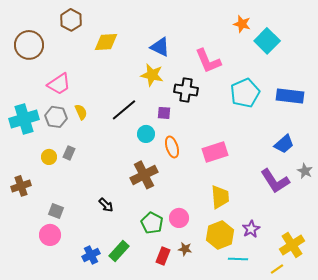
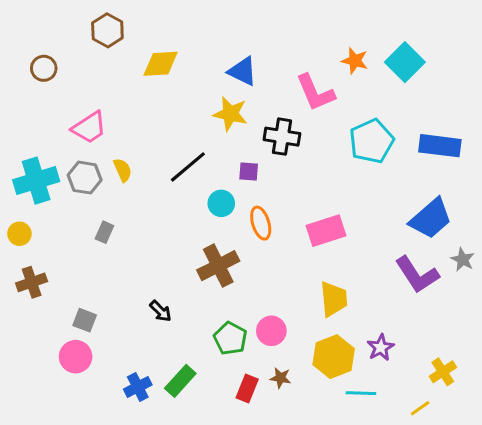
orange star: (242, 24) -> (355, 61), moved
brown circle: (29, 45) -> (44, 68), size x0.6
blue trapezoid: (284, 144) -> (431, 219), size x1.4
yellow circle: (49, 157) -> (19, 234), moved
yellow cross: (292, 245) -> (443, 372), size x0.7

